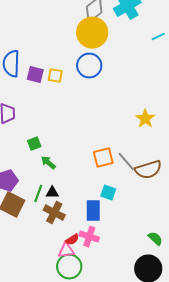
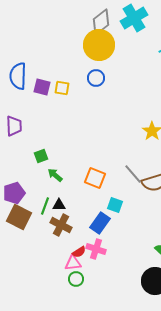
blue circle: (89, 66) -> (96, 78), size x0.7
orange square: (103, 158) -> (95, 178), moved, turned 35
blue rectangle: (93, 211) -> (100, 223), turned 35
green circle: (69, 267) -> (76, 279), size x0.6

